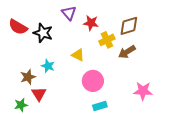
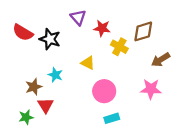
yellow cross: (107, 40) -> (119, 47), turned -35
brown arrow: (127, 52) -> (161, 60), moved
pink star: (143, 91) -> (151, 89), moved

